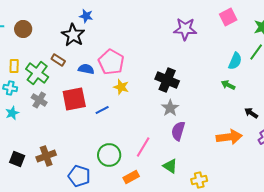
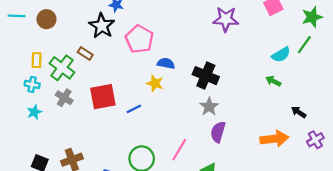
cyan semicircle: (235, 61) -> (281, 55), turned 36
pink pentagon: (111, 62) -> (139, 39), moved
blue semicircle: (86, 69) -> (166, 63), moved

